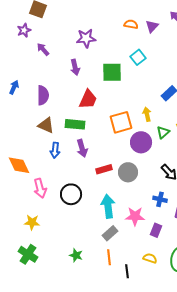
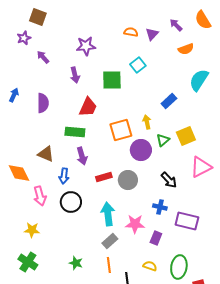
brown triangle: (46, 125) -> (46, 154), moved
blue arrow: (55, 150) -> (64, 176), moved

